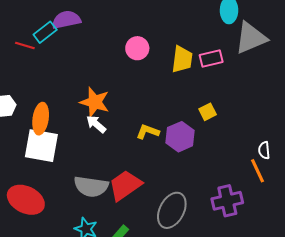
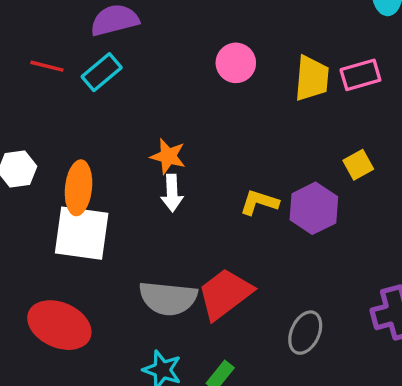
cyan rectangle: (45, 32) -> (102, 72), moved
orange star: (95, 102) -> (168, 156), size x0.7
white arrow: (96, 124) -> (172, 193), turned -130
gray ellipse: (172, 210) -> (305, 333), size x0.7

